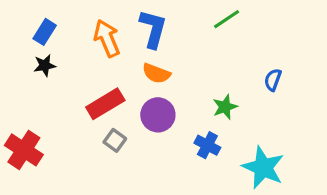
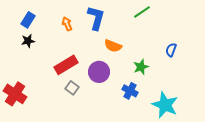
orange arrow: (107, 38) -> (67, 24), size x0.6
orange semicircle: (156, 73) -> (113, 46), moved

